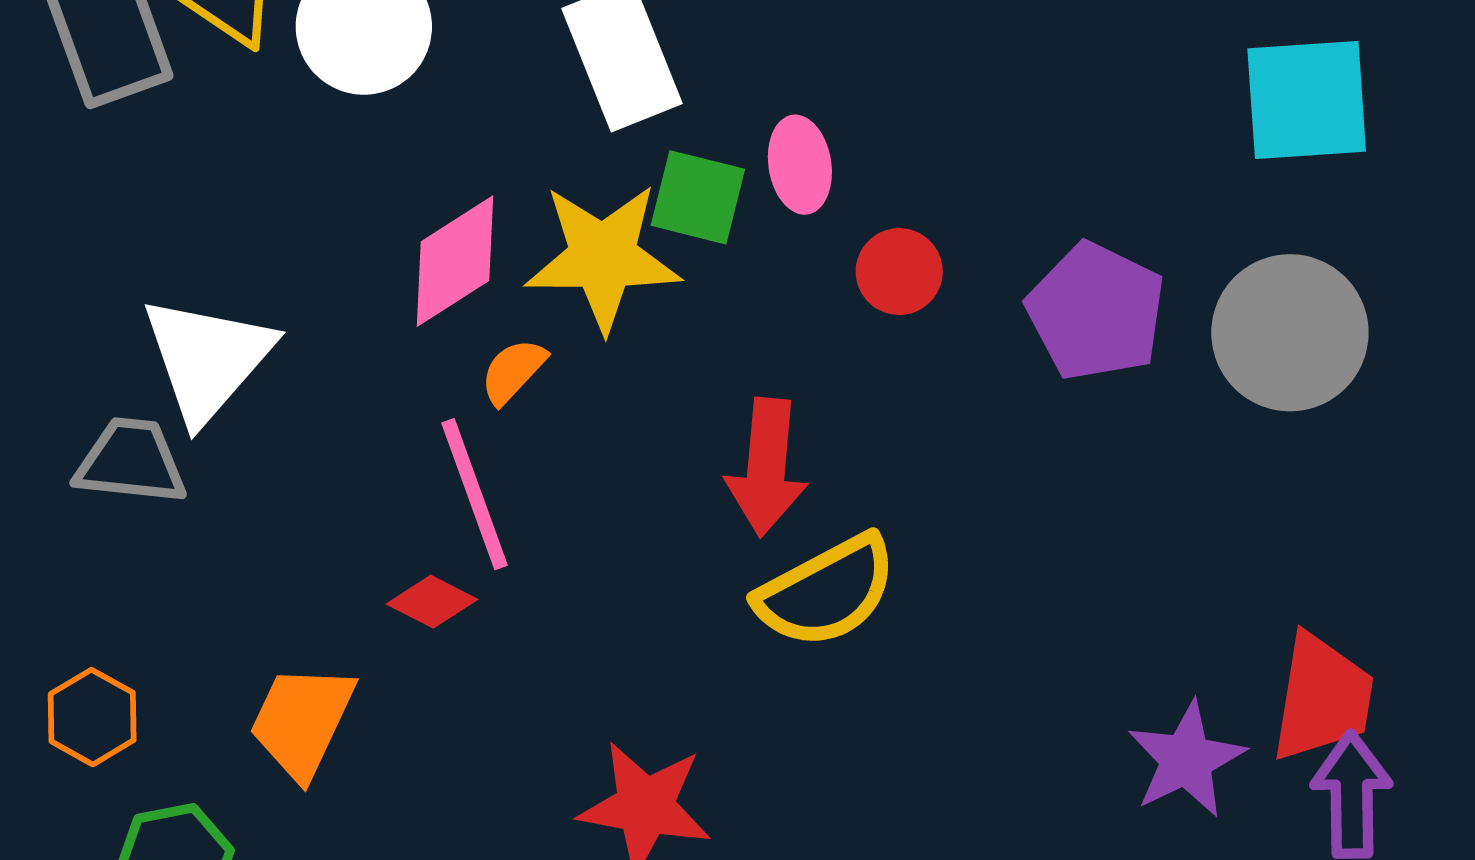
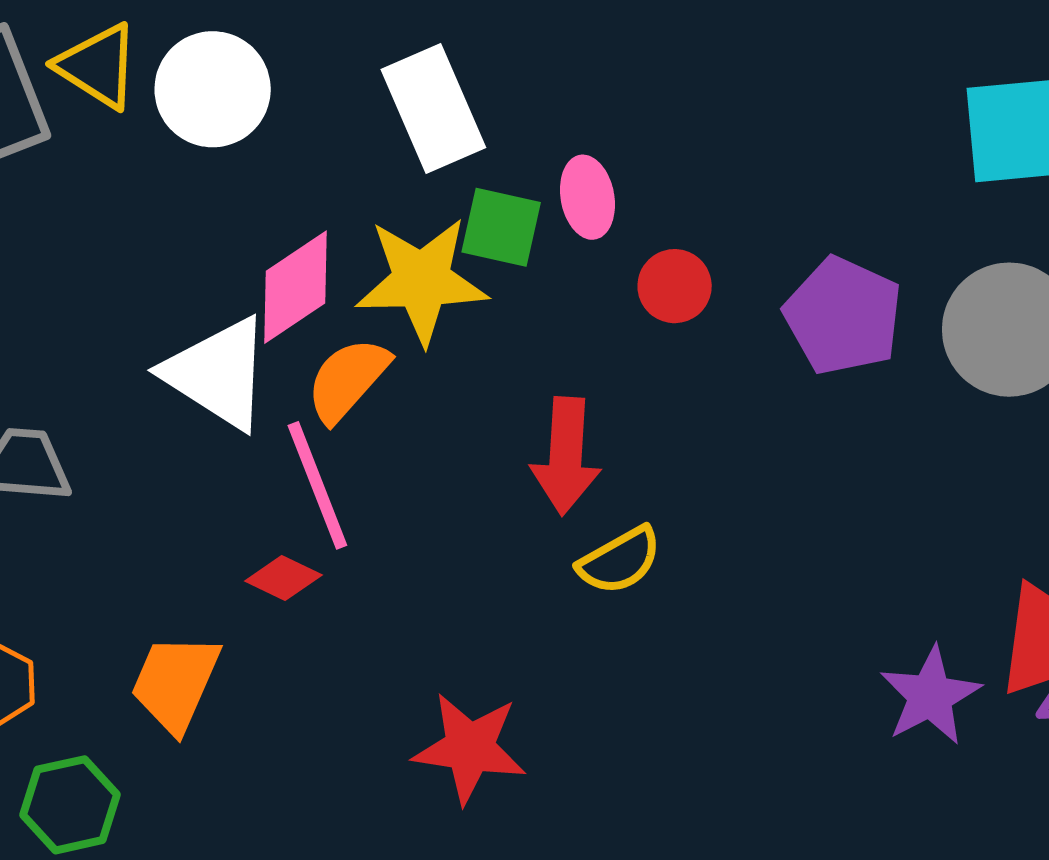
white triangle: (207, 359) -> (218, 373), moved, turned -37
orange semicircle: (513, 371) -> (348, 380), size x1.5
yellow semicircle: (826, 591) -> (620, 561), size x0.7

